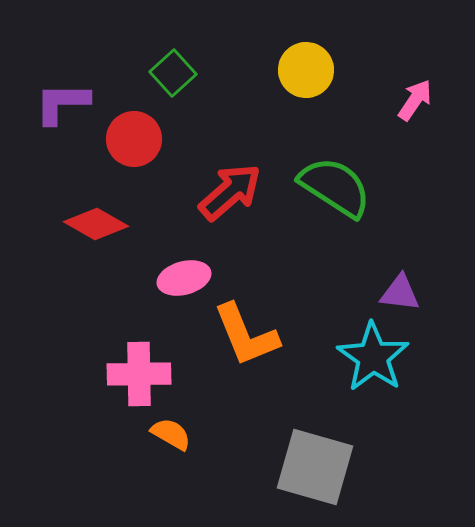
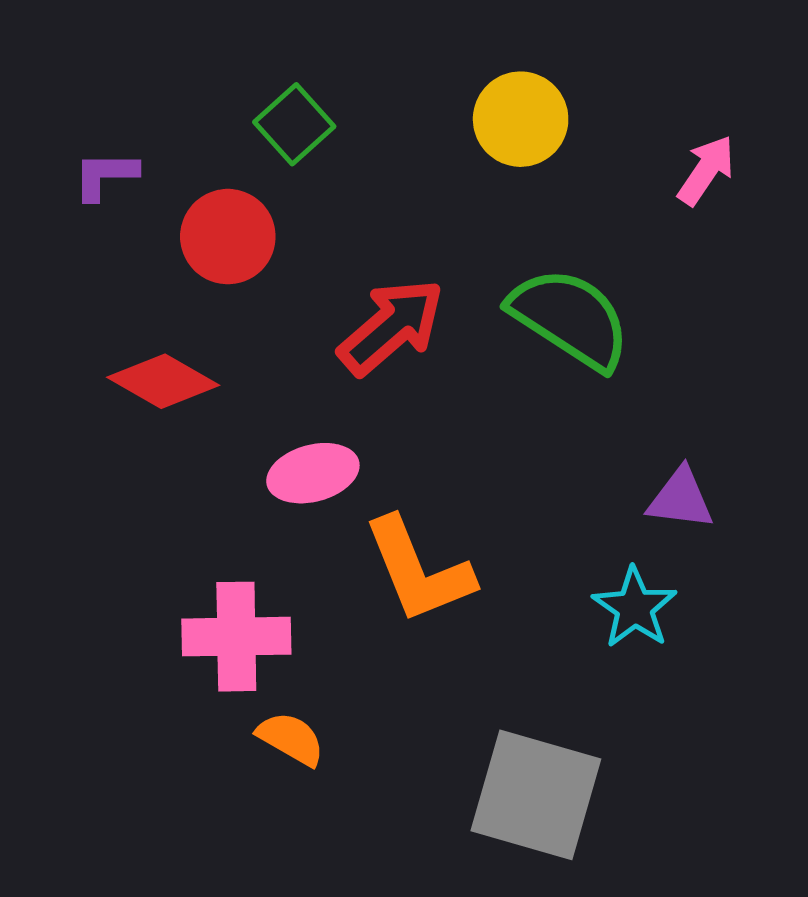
purple L-shape: (62, 103) -> (105, 175), size x0.7
cyan star: (373, 357) -> (635, 608), size x0.7

